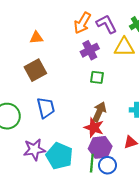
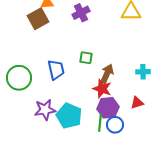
purple cross: (90, 50) -> (81, 13), moved
brown square: (35, 70) -> (38, 19), moved
green square: (97, 77) -> (86, 58), moved

